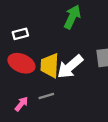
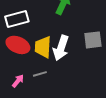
white rectangle: (20, 34) -> (17, 19), size x1.6
white arrow: (70, 67) -> (61, 48), turned -30

